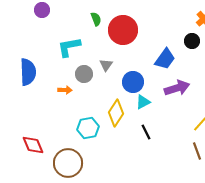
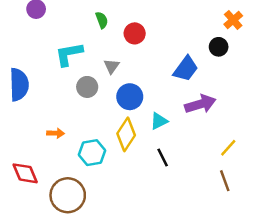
red circle: (123, 30) -> (135, 33), size x0.6
gray triangle: (106, 65) -> (111, 66), moved
blue circle: (133, 82) -> (130, 97), moved
orange arrow: (65, 90) -> (56, 133), moved

